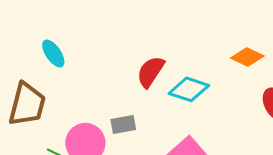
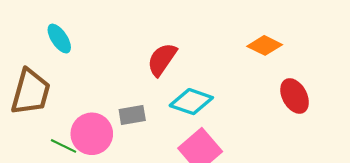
cyan diamond: (189, 89) -> (191, 102), moved

